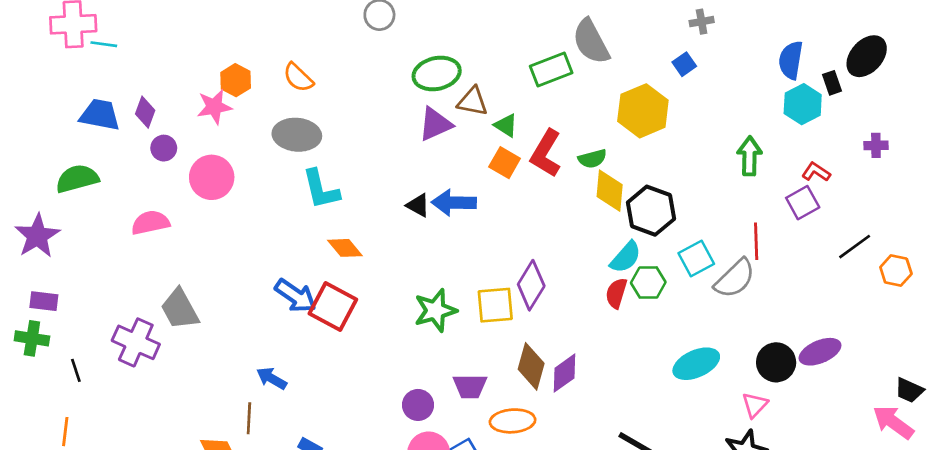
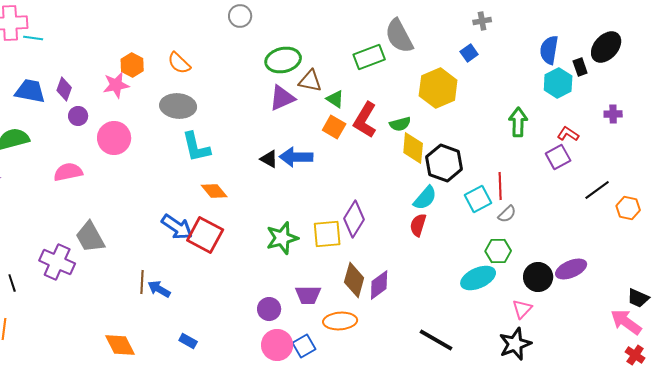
red line: (756, 241) -> (500, 186), moved
gray semicircle: (735, 279) -> (507, 214), size x0.6
green hexagon: (648, 282) -> (498, 251), moved
brown line: (249, 418) -> (142, 282), moved

